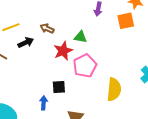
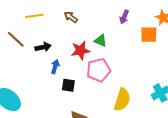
brown arrow: (47, 28) -> (71, 17), moved
black arrow: (26, 43) -> (43, 47), moved
blue arrow: (44, 103) -> (55, 67), moved

